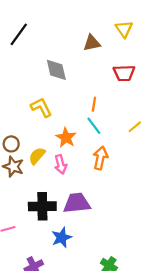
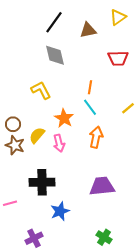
yellow triangle: (124, 29) -> (118, 17), turned 30
black line: (19, 34) -> (54, 22), moved
purple trapezoid: (77, 203) -> (102, 186), moved

